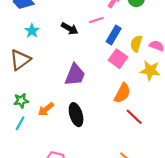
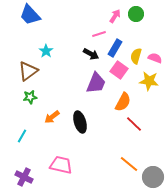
black arrow: (70, 29) -> (91, 54), moved
cyan star: (32, 31) -> (46, 51), moved
purple trapezoid: (75, 75) -> (96, 83), moved
green star: (21, 101) -> (30, 97), moved
cyan line: (20, 123) -> (22, 136), moved

